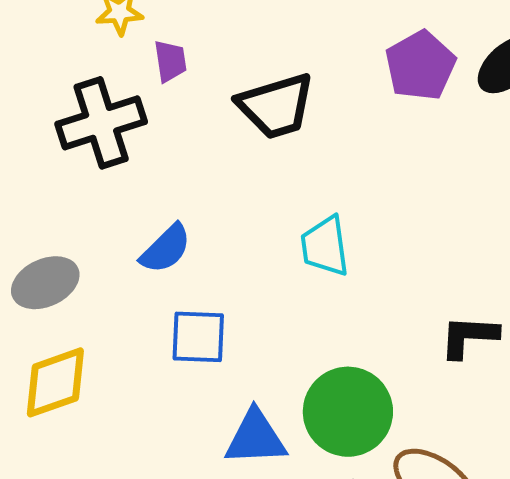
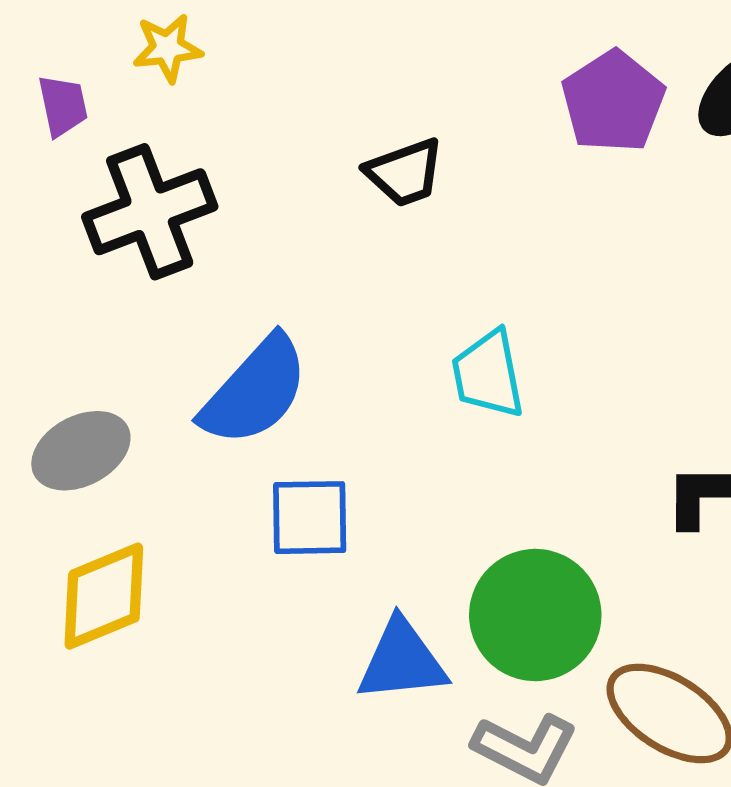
purple trapezoid: (170, 61) -> (63, 106), moved
black trapezoid: (276, 106) -> (405, 173), size x0.7
blue semicircle: (166, 249) -> (255, 391), size x1.5

